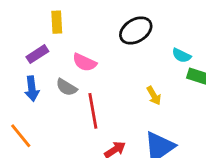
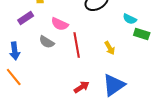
blue arrow: (32, 89) -> (15, 51), moved
red line: (93, 111) -> (77, 45), moved

